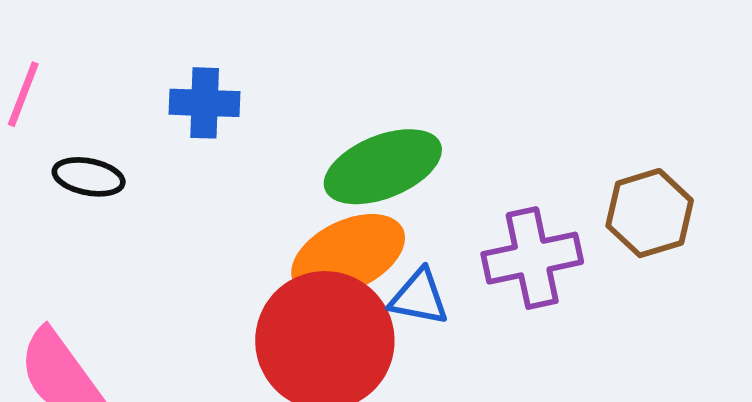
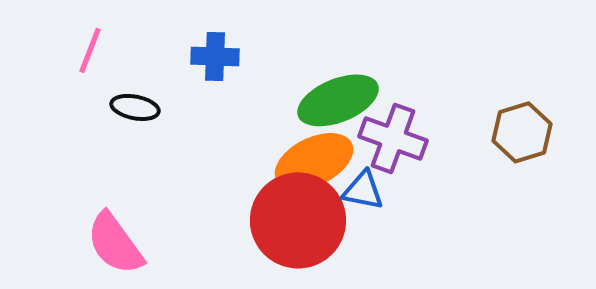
purple cross: (532, 258) -> (393, 138), moved, turned 32

